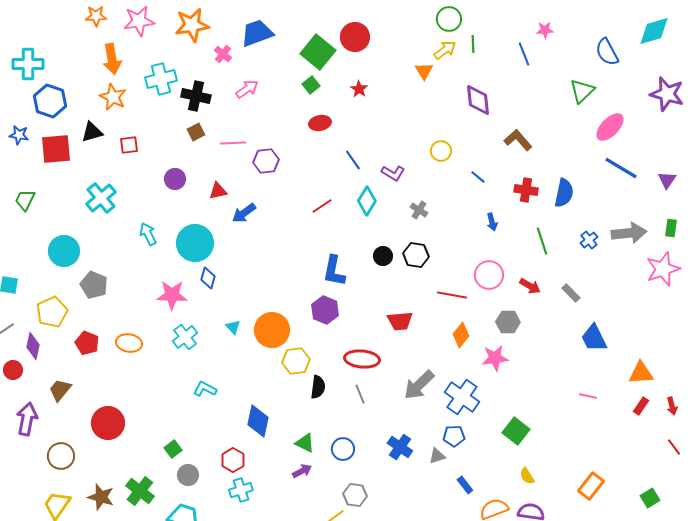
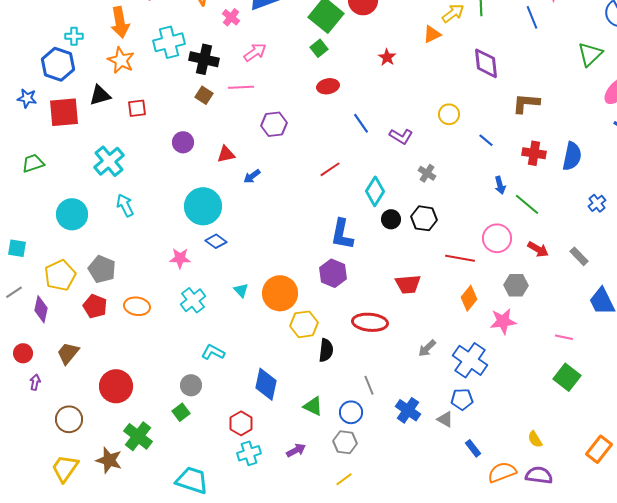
cyan cross: (28, 64) -> (74, 36), moved, size x0.6
orange triangle: (424, 71) -> (432, 34), turned 36
red star: (359, 89) -> (387, 57), moved
brown square: (196, 132) -> (204, 95), turned -30
brown L-shape: (518, 140) -> (526, 103), turned -44
pink line: (233, 143) -> (241, 87), moved
green trapezoid: (25, 200) -> (33, 163), turned 45
cyan diamond: (367, 201) -> (375, 191), moved
blue arrow: (244, 213) -> (252, 176), size x0.7
cyan arrow: (148, 234) -> (125, 205), moved
green line: (542, 241) -> (527, 204), moved, turned -32
blue diamond: (208, 278) -> (216, 241), turned -70
gray pentagon: (94, 285) -> (102, 269), moved
pink star: (172, 295) -> (180, 258), size x0.7
red circle: (13, 370) -> (23, 353), moved
gray arrow: (419, 385) -> (427, 348), size x0.6
gray line: (360, 394) -> (369, 385), moved
pink line: (588, 396) -> (564, 337), moved
purple arrow: (27, 419) -> (35, 382), size x0.5
green square: (516, 431) -> (567, 377), moved
gray triangle: (437, 456) -> (445, 419), turned 48
purple arrow: (302, 471) -> (296, 450), moved
gray circle: (188, 475) -> (191, 385), moved
green cross: (140, 491) -> (138, 436), moved
gray hexagon: (355, 495) -> (345, 442), moved

